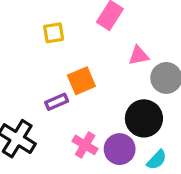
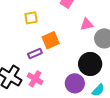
yellow square: (54, 33) -> (31, 18), moved
pink cross: (85, 145) -> (35, 79), moved

